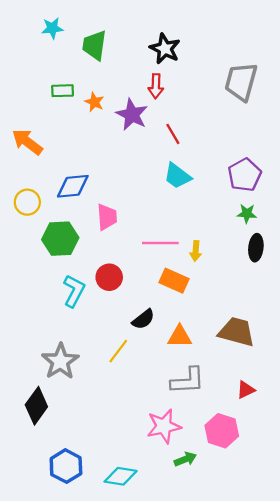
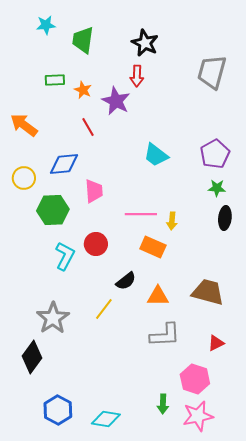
red line: (173, 134) -> (88, 127), moved
pink star: (164, 426) -> (198, 416), moved
green arrow: (185, 459) -> (163, 404), turned 114

